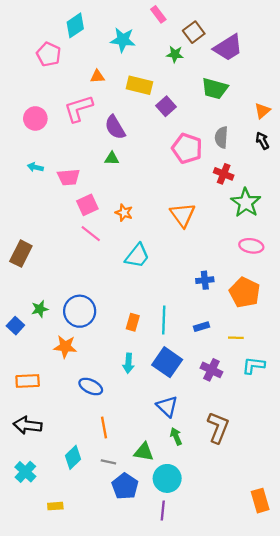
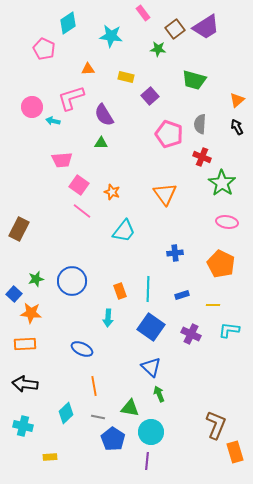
purple trapezoid: (228, 48) -> (206, 27), moved
yellow rectangle: (139, 85) -> (126, 77), size x0.7
cyan arrow: (35, 167) -> (53, 121), moved
pink square: (87, 205) -> (79, 185), turned -30
blue cross: (205, 280) -> (175, 253), moved
orange rectangle: (133, 322) -> (120, 291), turned -35
orange star: (65, 347) -> (31, 313), moved
cyan arrow: (128, 363) -> (108, 318), moved
brown L-shape: (218, 427) -> (216, 425), moved
cyan cross: (25, 472) -> (23, 426), turned -30

